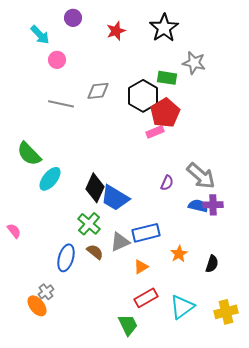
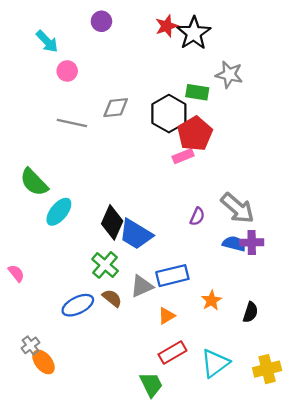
purple circle: (73, 18) -> (101, 21), moved
red star: (116, 31) -> (167, 26), moved
blue ellipse: (66, 258) -> (78, 305), turned 48
gray cross: (46, 292) -> (30, 345), moved

